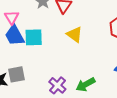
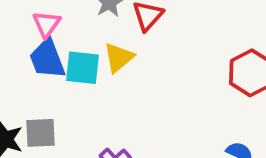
yellow triangle: (75, 34) -> (119, 58), moved, turned 36

